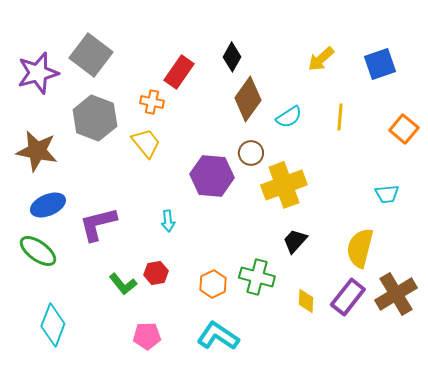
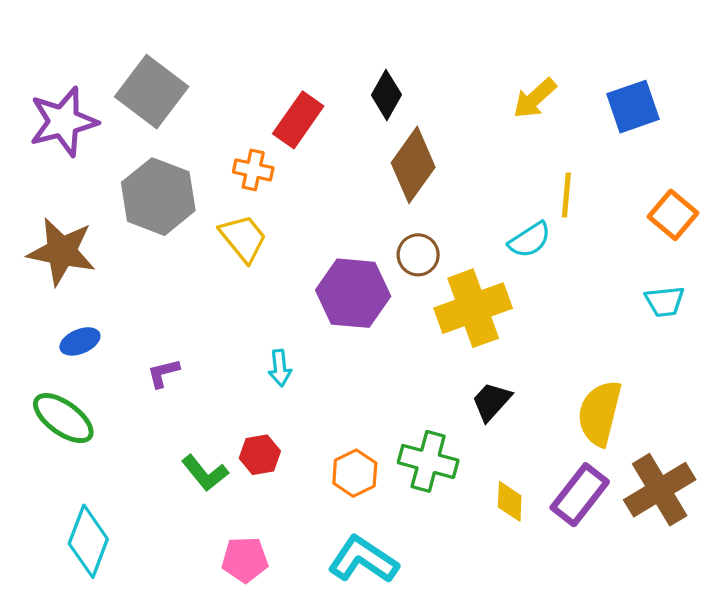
cyan semicircle: (289, 117) -> (530, 240), moved
cyan trapezoid: (387, 194) -> (665, 301), moved
blue ellipse: (48, 205) -> (80, 341), size x0.7
purple L-shape: (98, 224) -> (163, 373), size x0.5

